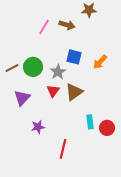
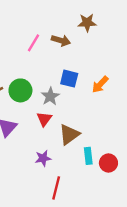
brown triangle: (74, 92) -> (69, 134), moved
purple star: (38, 127) -> (43, 158), moved

